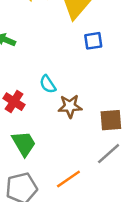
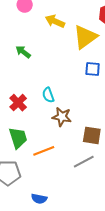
orange line: (68, 179) -> (44, 151), moved

